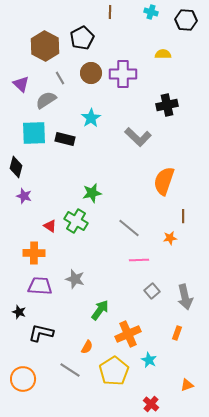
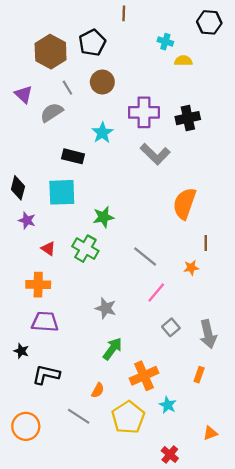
cyan cross: (151, 12) -> (165, 42), moved
purple cross: (123, 74) -> (144, 112), moved
cyan square: (34, 133) -> (62, 192), moved
red triangle: (50, 226) -> (48, 249), moved
pink line: (139, 260) -> (156, 292), turned -48
gray star: (75, 279) -> (106, 308), moved

